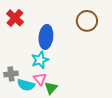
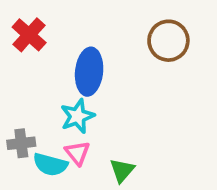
green triangle: (51, 88) -> (122, 170), moved

